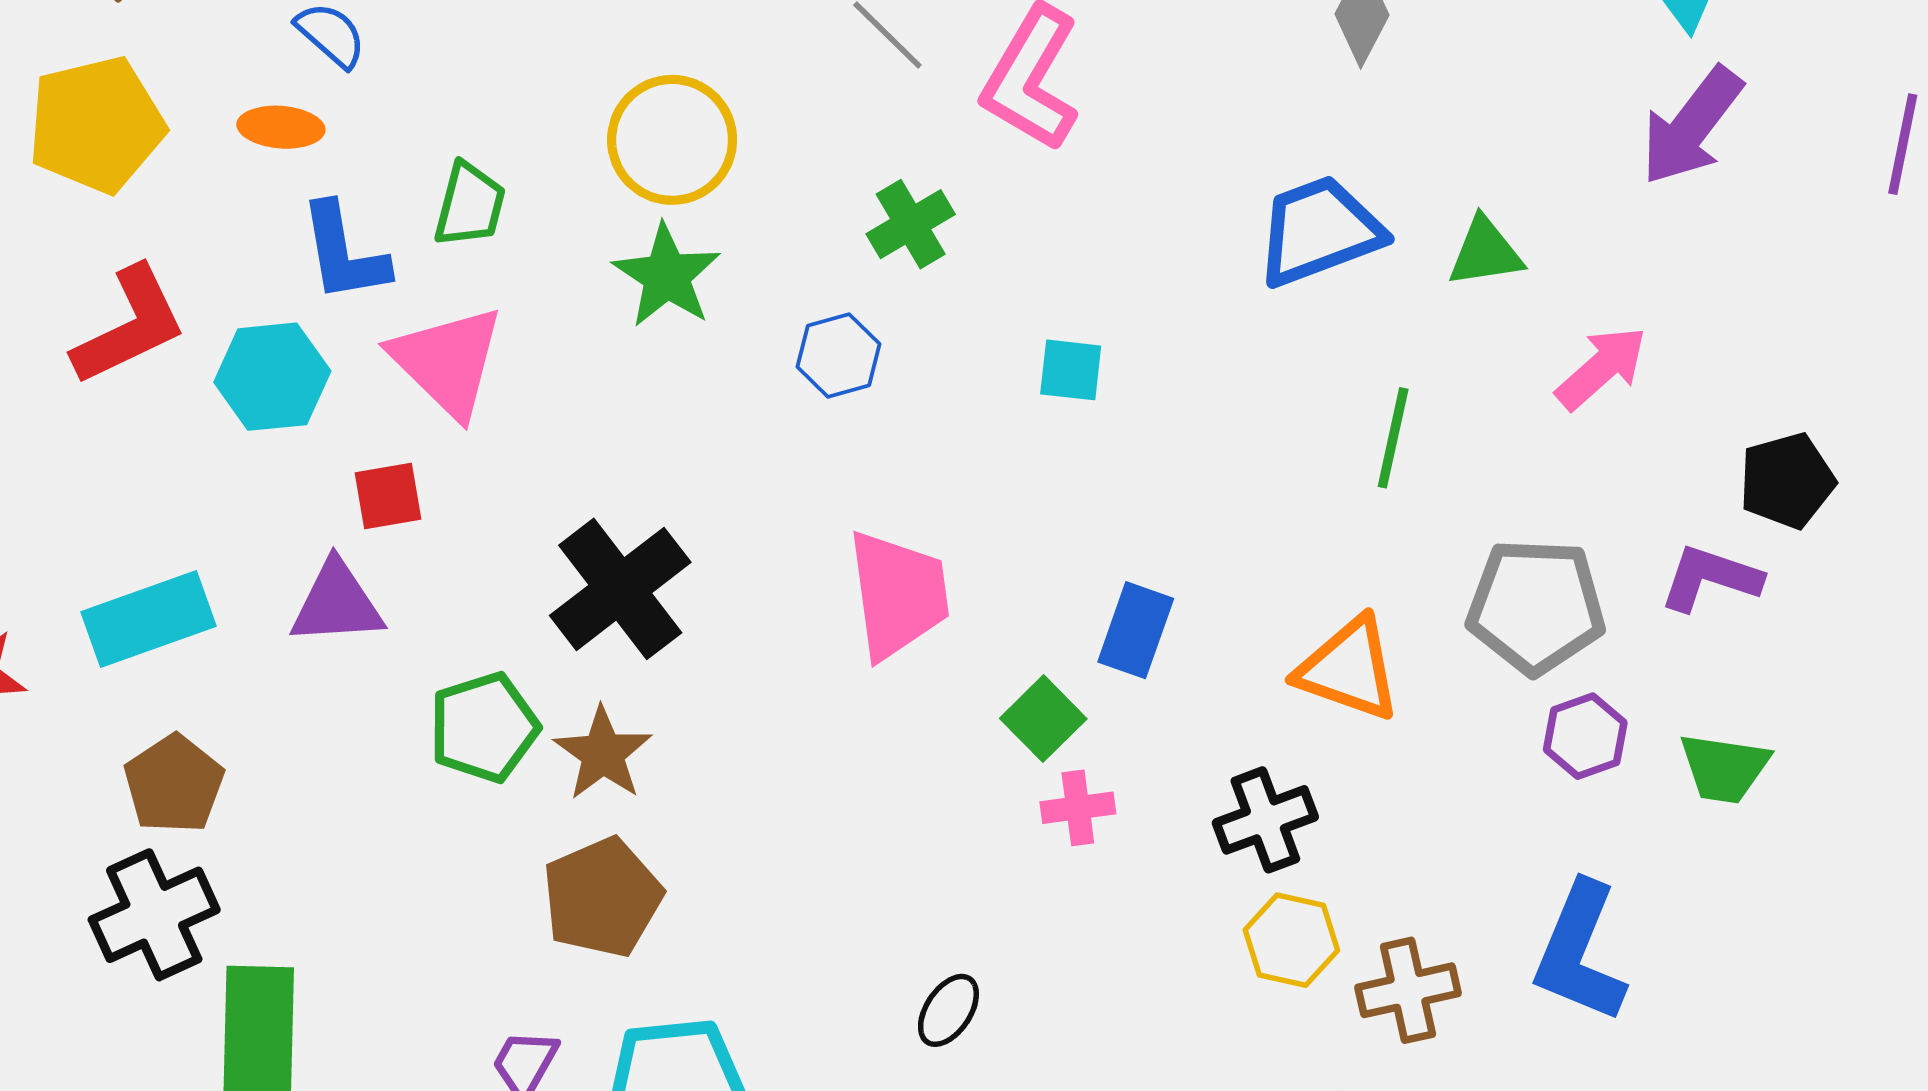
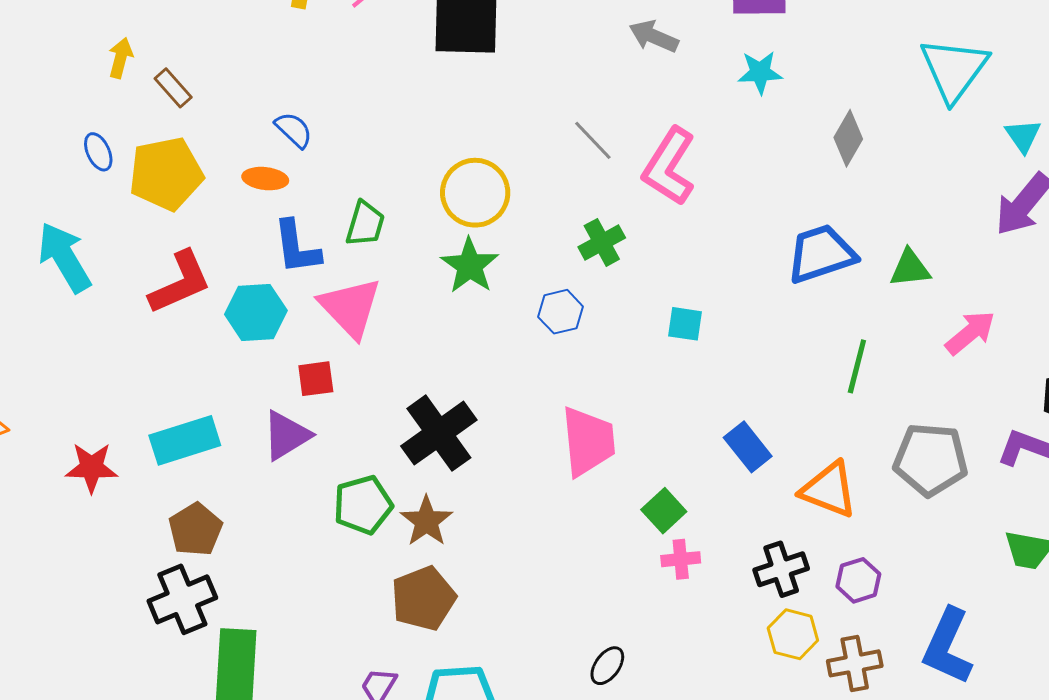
purple triangle: (337, 603) -> (286, 435), turned -30
blue rectangle: (1136, 630) -> (748, 447), moved, turned -60
purple hexagon: (1585, 736) -> (858, 580), moved

